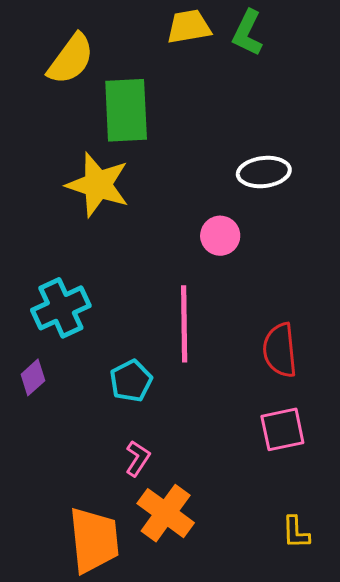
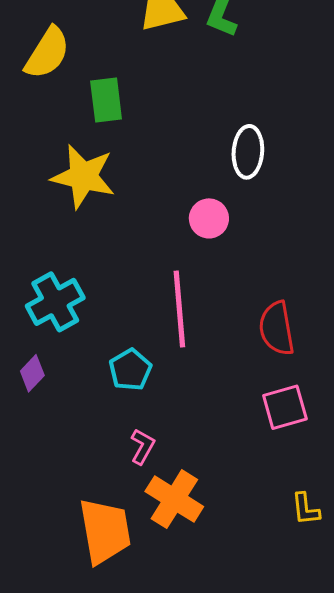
green rectangle: (126, 110) -> (106, 100), size x0.7
white ellipse: (264, 172) -> (248, 152), turned -75

